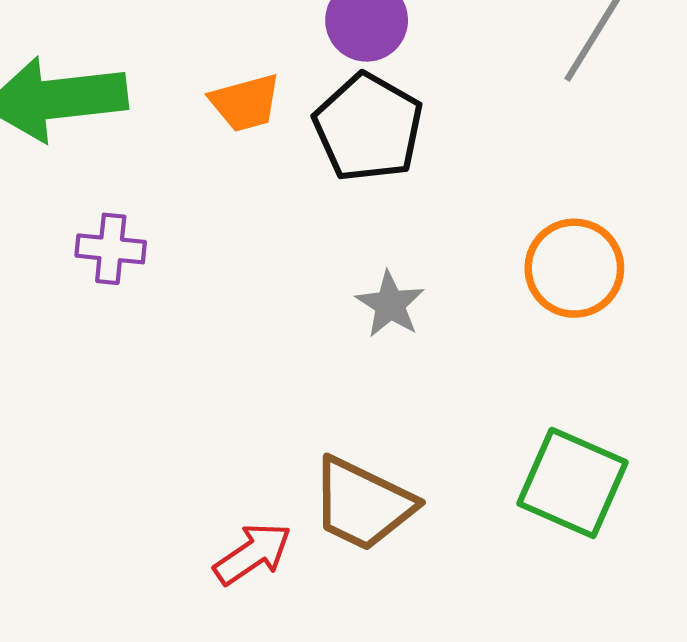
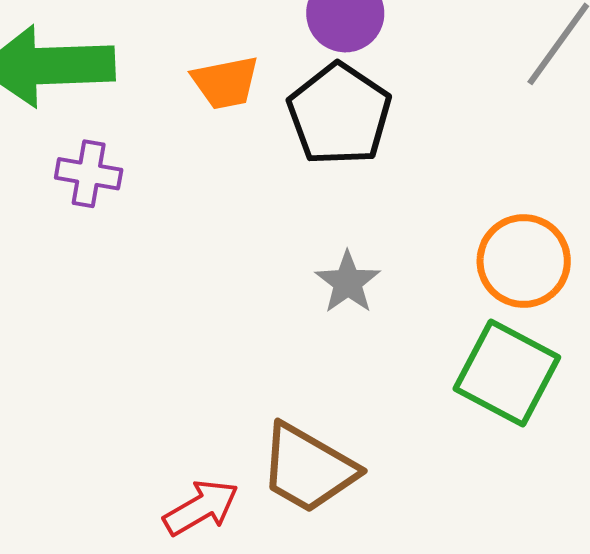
purple cross: (111, 249) -> (89, 174), moved
green square: (572, 483) -> (507, 373), moved

